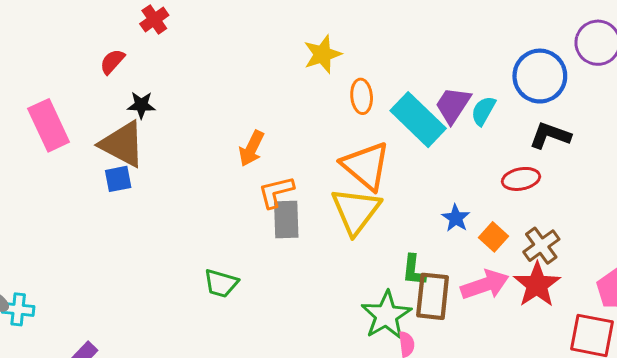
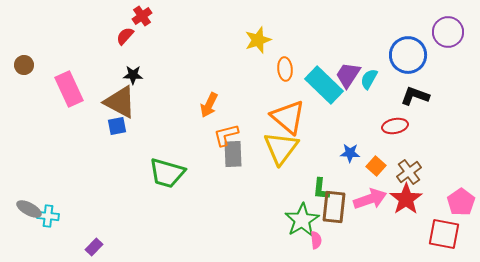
red semicircle: (112, 62) -> (125, 36), moved
blue star: (456, 218) -> (350, 153), turned -30
green trapezoid: (221, 283) -> (167, 173), moved, size x1.5

